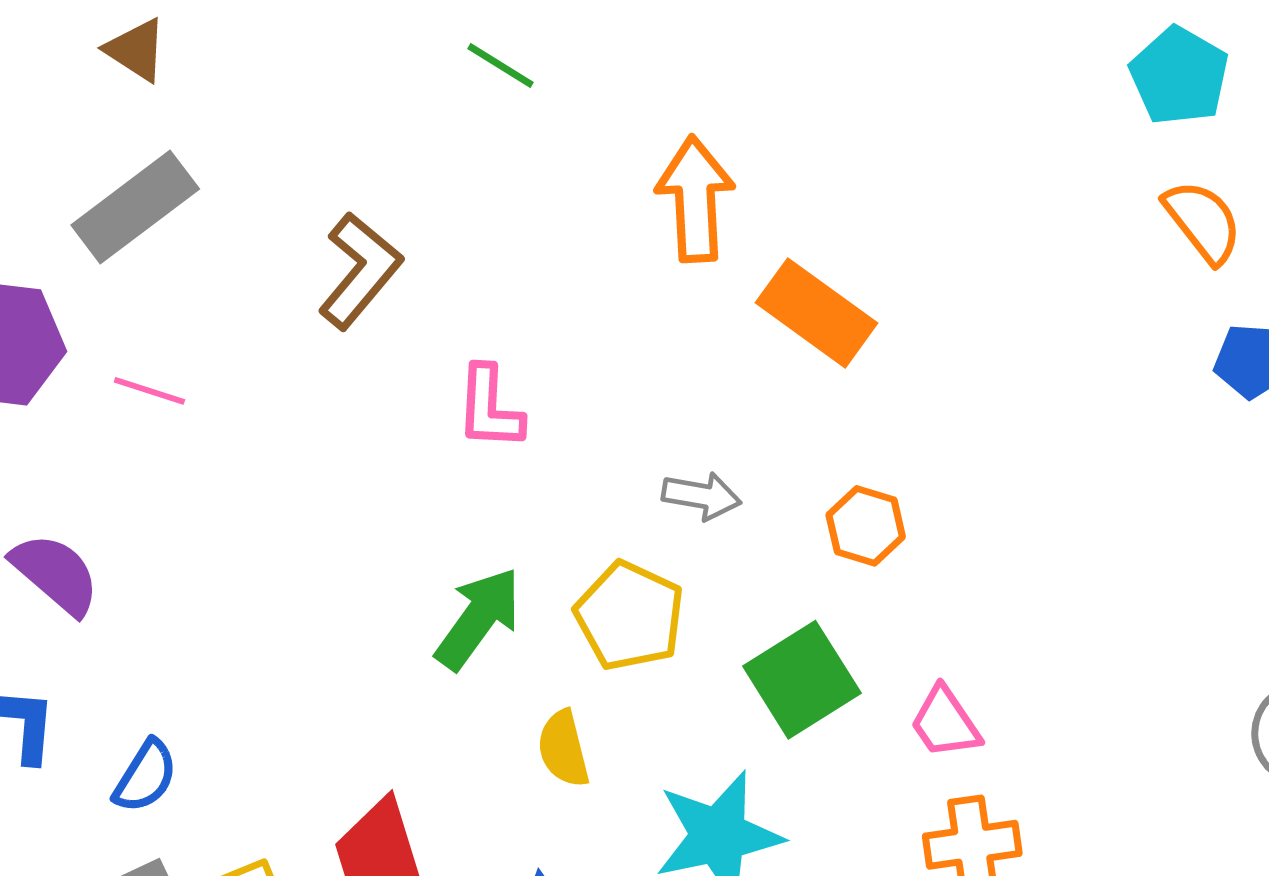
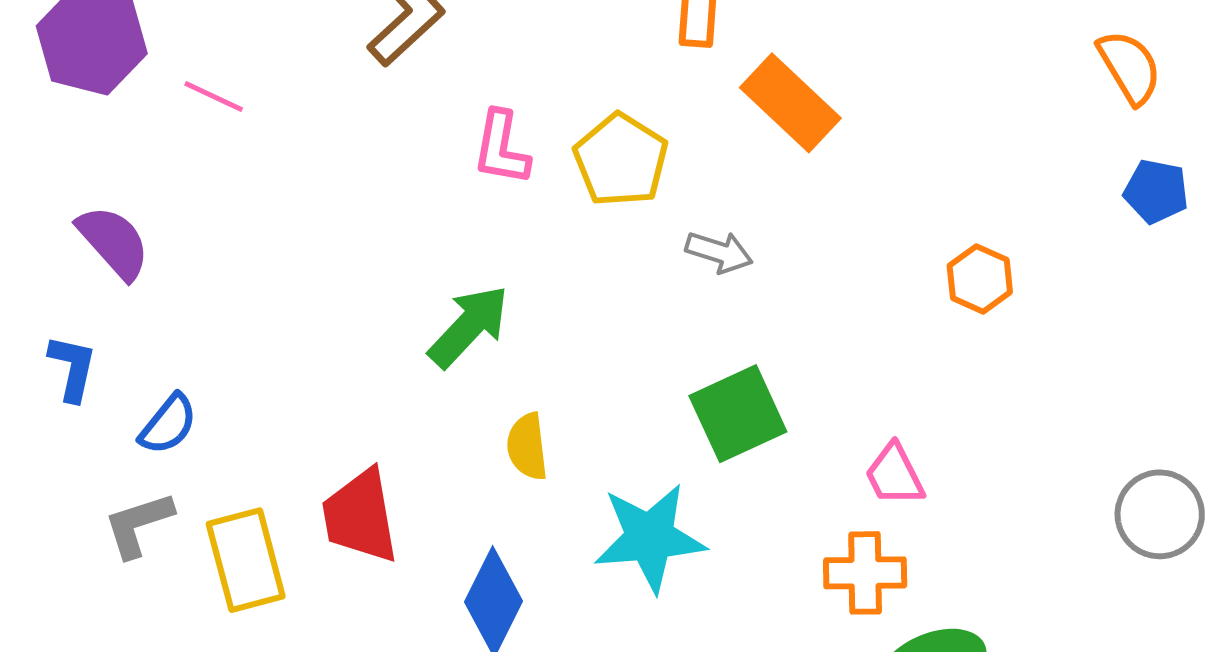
gray arrow: (701, 496) -> (719, 252), moved
orange hexagon: (866, 526) -> (980, 279), moved
yellow pentagon: (630, 616) -> (621, 160), moved
pink trapezoid: (945, 722) -> (895, 475), moved

